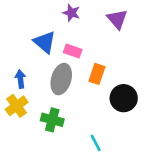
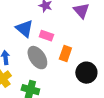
gray ellipse: (61, 79) -> (37, 58), turned -50

